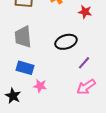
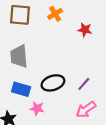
black ellipse: (66, 42) -> (53, 83), moved

